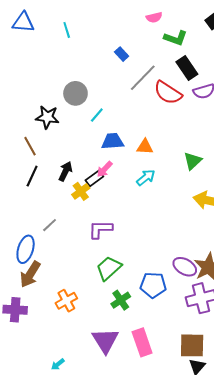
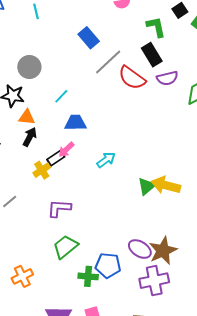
green L-shape: (176, 38) -> (156, 27), moved, turned -125
blue rectangle: (122, 54) -> (89, 38), size x1.5
gray circle: (75, 93) -> (29, 67), moved
orange triangle: (145, 147) -> (27, 117), moved
green triangle: (193, 161) -> (147, 186), moved
black arrow: (65, 171) -> (30, 137), moved
green cross: (121, 300) -> (88, 276), moved, turned 36

